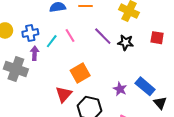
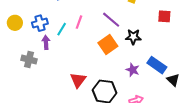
pink line: (70, 36) -> (79, 22), turned 56
black star: (126, 42) -> (133, 37), moved
gray cross: (16, 69) -> (29, 60), size x0.7
orange square: (80, 73) -> (108, 45), moved

